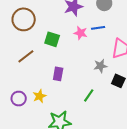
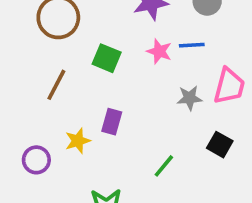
brown line: (26, 56) -> (56, 85), turned -30
gray star: (100, 66) -> (189, 98), moved
yellow star: (39, 96) -> (78, 141), moved

